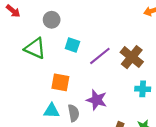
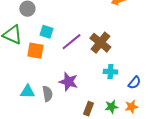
orange square: (60, 82) -> (35, 51), moved

